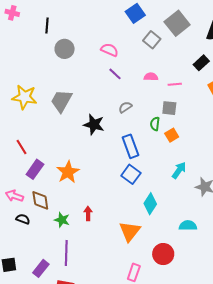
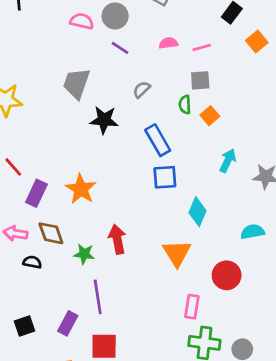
gray circle: (65, 49) -> (115, 16), moved
pink semicircle: (110, 50) -> (82, 21), moved
gray trapezoid: (61, 101) -> (77, 83), moved
blue square: (131, 174) -> (165, 177), turned -30
red arrow: (88, 213) -> (117, 239), size x1.5

